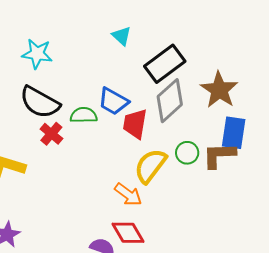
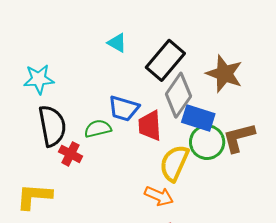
black semicircle: (40, 102) -> (52, 126), turned -117
blue rectangle: (234, 133) -> (198, 118), moved, turned -68
green circle: (187, 153) -> (207, 142), size x1.5

